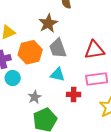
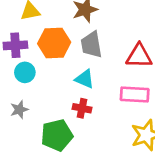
red cross: (74, 94) -> (82, 108), moved
gray star: (35, 97) -> (19, 110), moved

